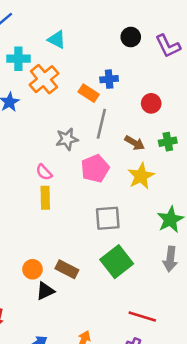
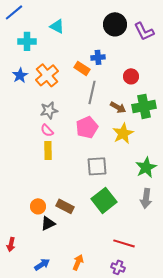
black circle: (131, 37) -> (115, 24), size x1.5
orange cross: (44, 79) -> (47, 75), moved
gray star: (67, 139) -> (49, 110), moved
green cross: (168, 142) -> (144, 106), size x1.6

